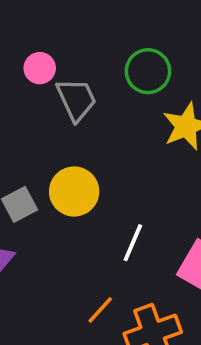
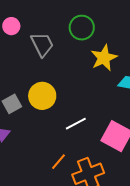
pink circle: (40, 68) -> (11, 26), moved
white line: (133, 243) -> (76, 124), turned 40

